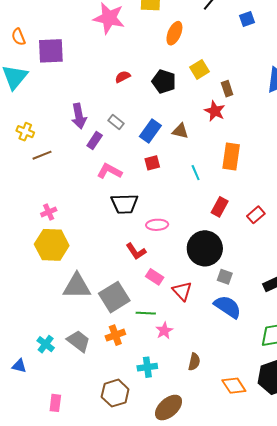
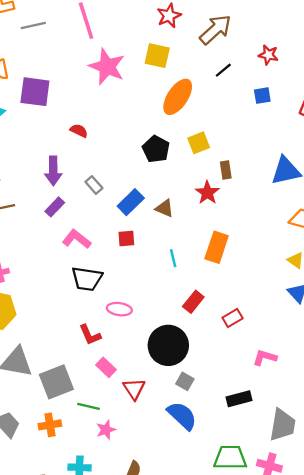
orange ellipse: (174, 33) -> (178, 97), size x1.4
red semicircle: (123, 77) -> (79, 131), moved, turned 42
purple rectangle: (95, 141) -> (55, 207), moved

